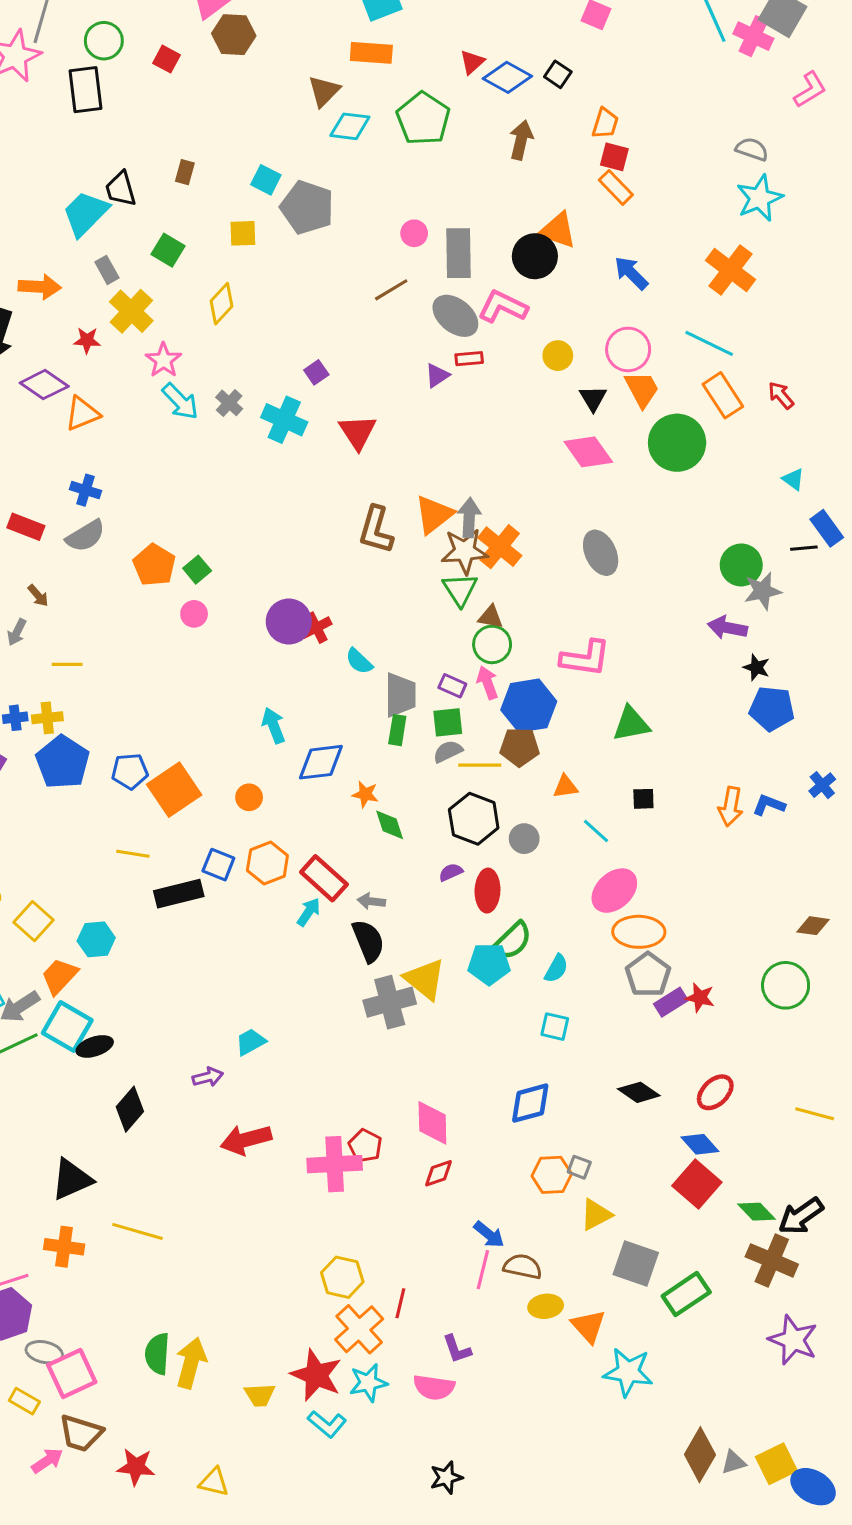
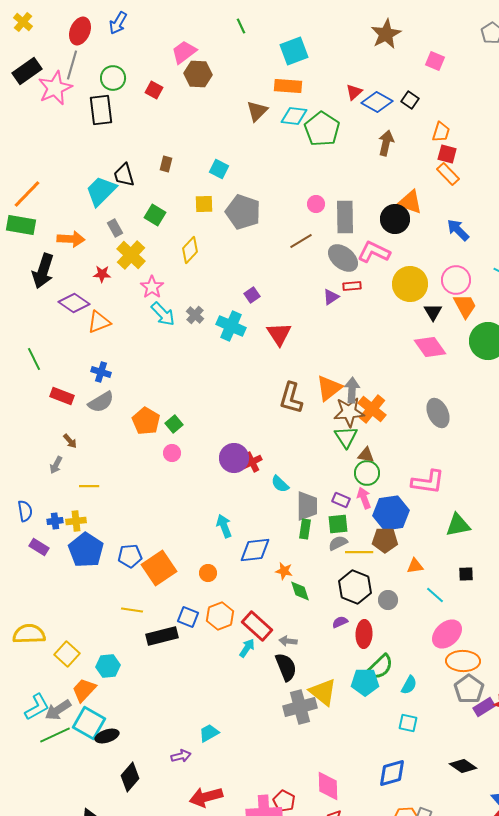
cyan diamond: (350, 126) -> (294, 116), moved
gray pentagon: (307, 207) -> (243, 212), moved
yellow circle: (558, 356) -> (410, 284), size x1.8

